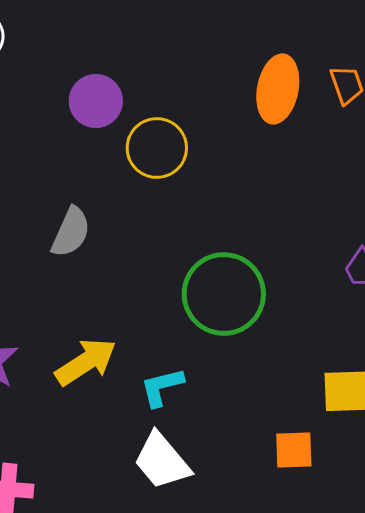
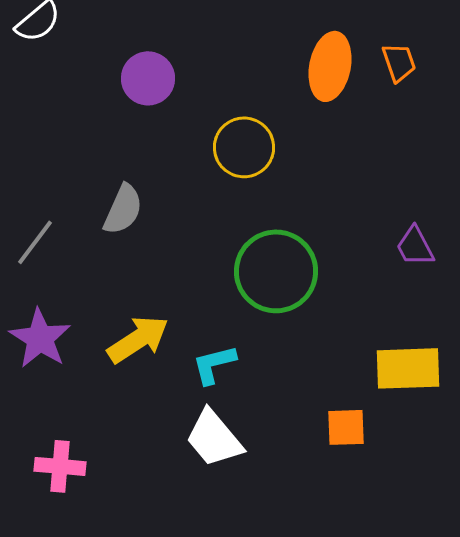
yellow circle: (157, 148) -> (244, 147), moved

